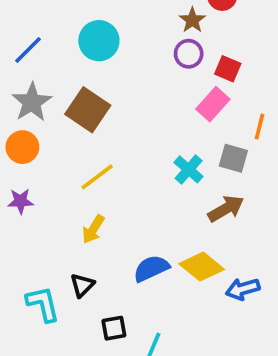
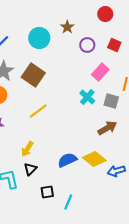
brown star: (192, 20) -> (67, 27), moved
red square: (228, 69) -> (114, 45), moved
cyan cross: (189, 169) -> (87, 97), moved
yellow arrow: (93, 229) -> (27, 149), moved

